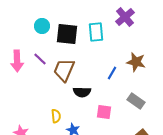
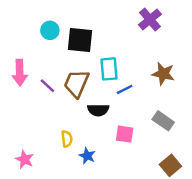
cyan rectangle: (96, 32) -> (109, 69), moved
purple line: (40, 59) -> (47, 86), moved
blue line: (112, 73) -> (125, 89), moved, turned 32

